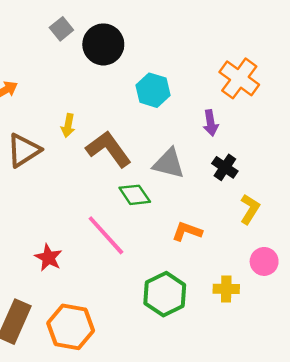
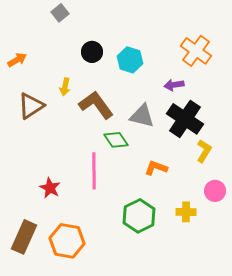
black circle: (103, 44) -> (92, 52), moved, size x0.7
purple arrow: (211, 123) -> (174, 85), turned 90
black cross: (225, 167) -> (185, 119), size x1.8
pink line: (106, 235) -> (94, 171), turned 42

